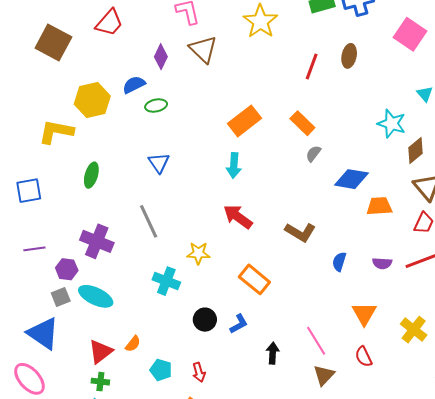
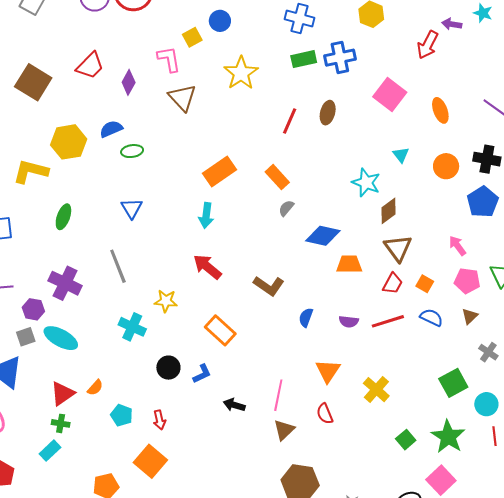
purple diamond: (161, 57) -> (129, 82), moved
pink line: (316, 341) -> (278, 395), turned 40
black arrow: (273, 353) -> (234, 405), turned -80

